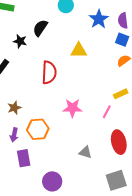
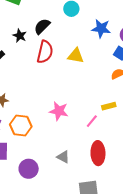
blue star: (99, 19) -> (101, 29), turned 30
red semicircle: (49, 72) -> (45, 52), moved
purple circle: (52, 181) -> (29, 169), moved

